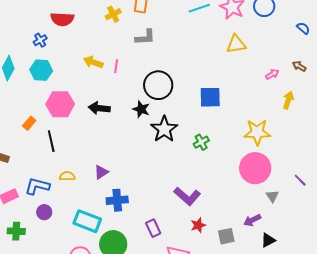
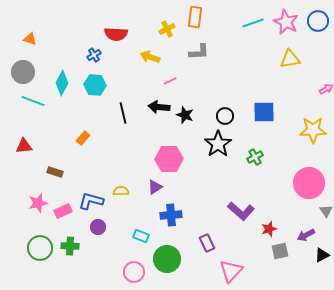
yellow arrow: (93, 62) -> (150, 57), moved
pink line: (116, 66) -> (170, 81), turned 56
black circle: (158, 85) -> (225, 116), moved, size x0.6
pink hexagon: (60, 104) -> (169, 159), moved
black arrow: (99, 108) -> (159, 107), moved
black star: (141, 109) -> (185, 115), moved
yellow star: (257, 132) -> (313, 130), moved
black line: (51, 141) -> (123, 113), moved
cyan rectangle: (87, 221) -> (141, 236), size x0.6
red star: (198, 225) -> (269, 229), moved

